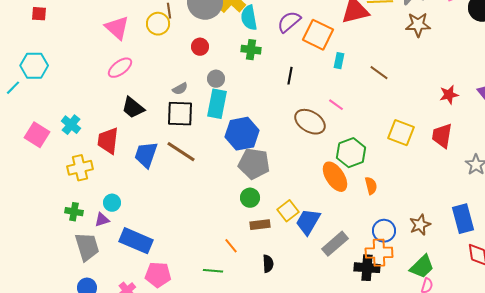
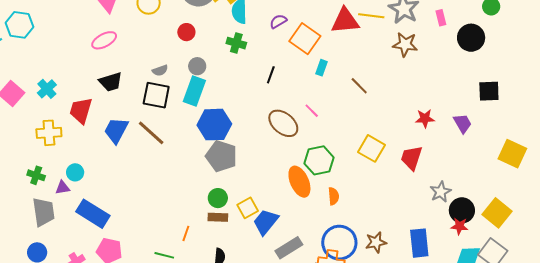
purple semicircle: (289, 22) -> (278, 21), size x0.7
black trapezoid: (133, 108) -> (111, 82), turned -65
green circle: (250, 198) -> (218, 198), moved
blue circle: (384, 231) -> (339, 243), size x1.5
orange line: (231, 246) -> (186, 233), turned 49

